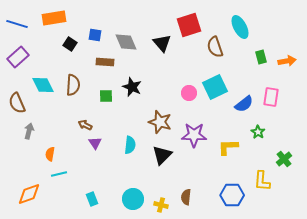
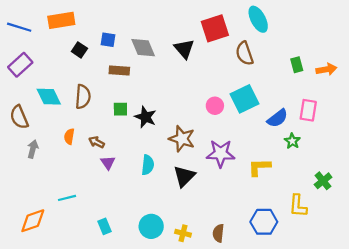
cyan ellipse: (240, 27) -> (258, 19), moved
black star: (132, 87) -> (145, 117), moved
green star: (258, 132) -> (292, 141), moved
orange semicircle: (50, 154) -> (69, 136), moved
brown semicircle: (186, 197) -> (218, 233), moved

